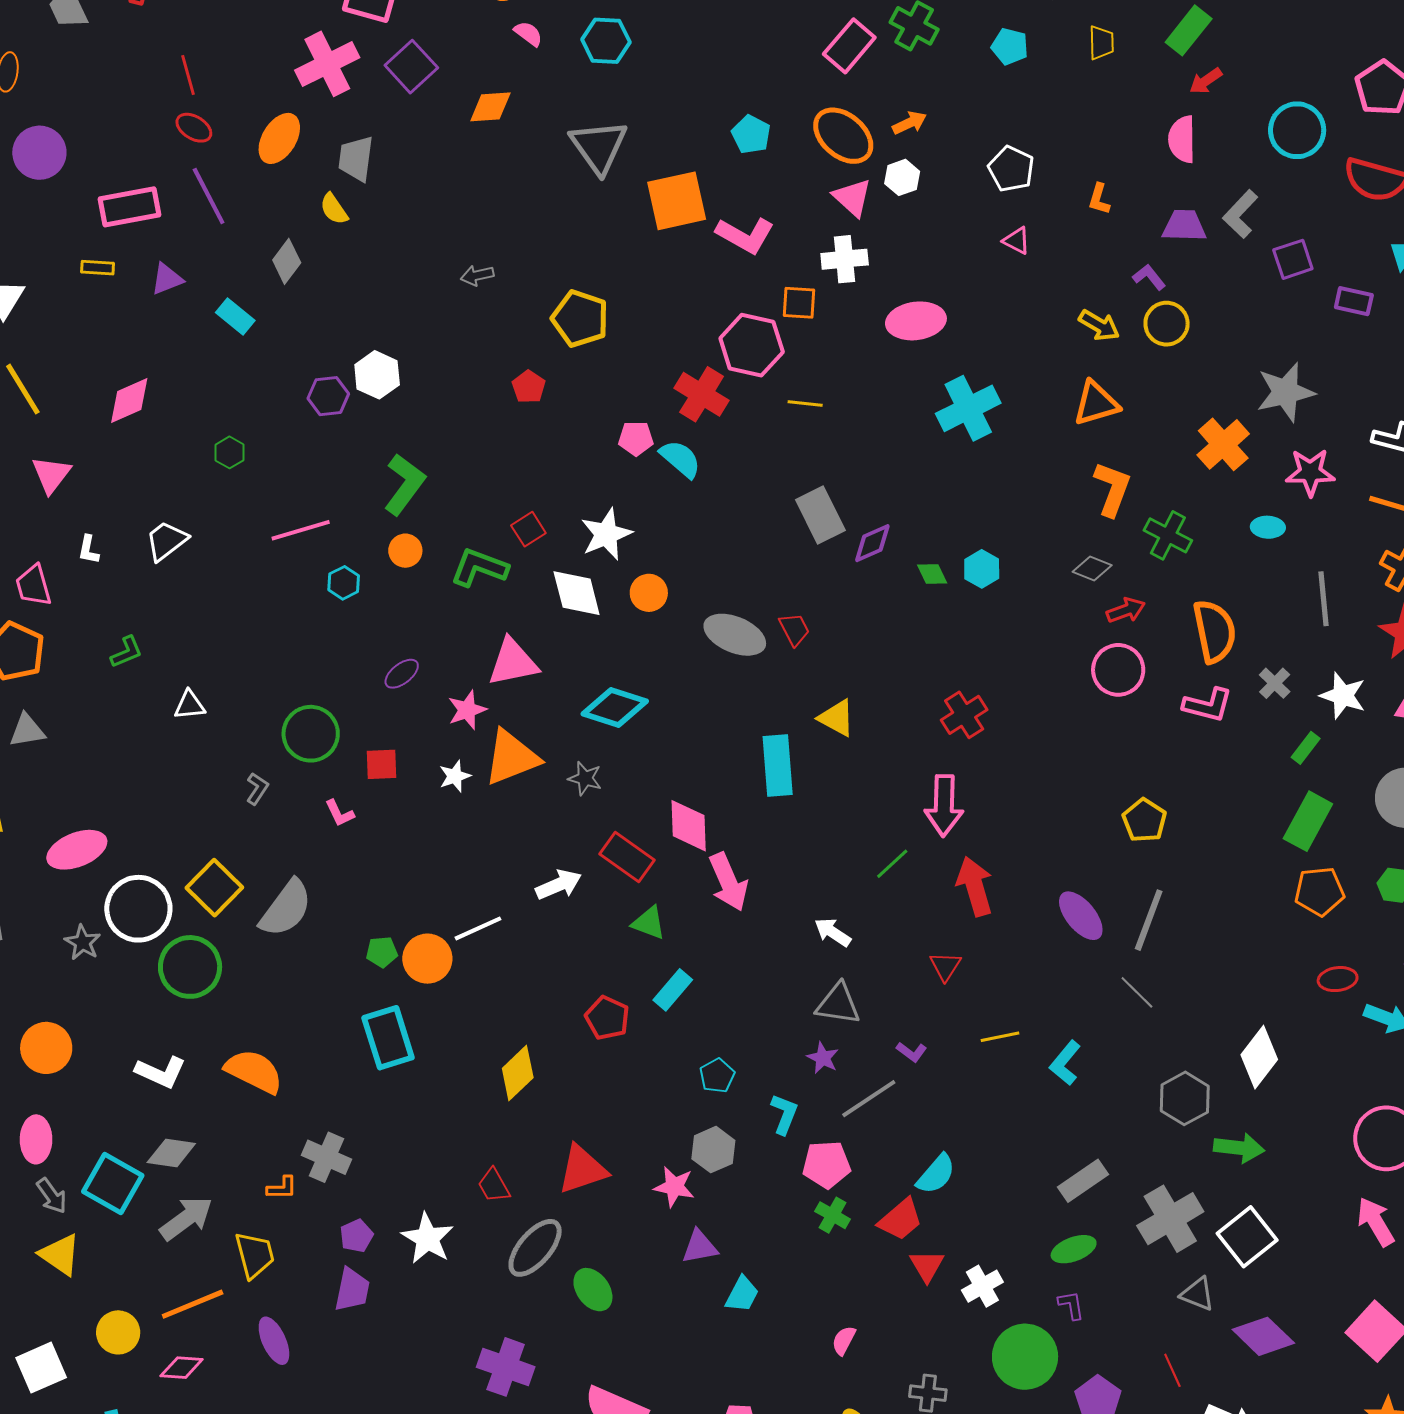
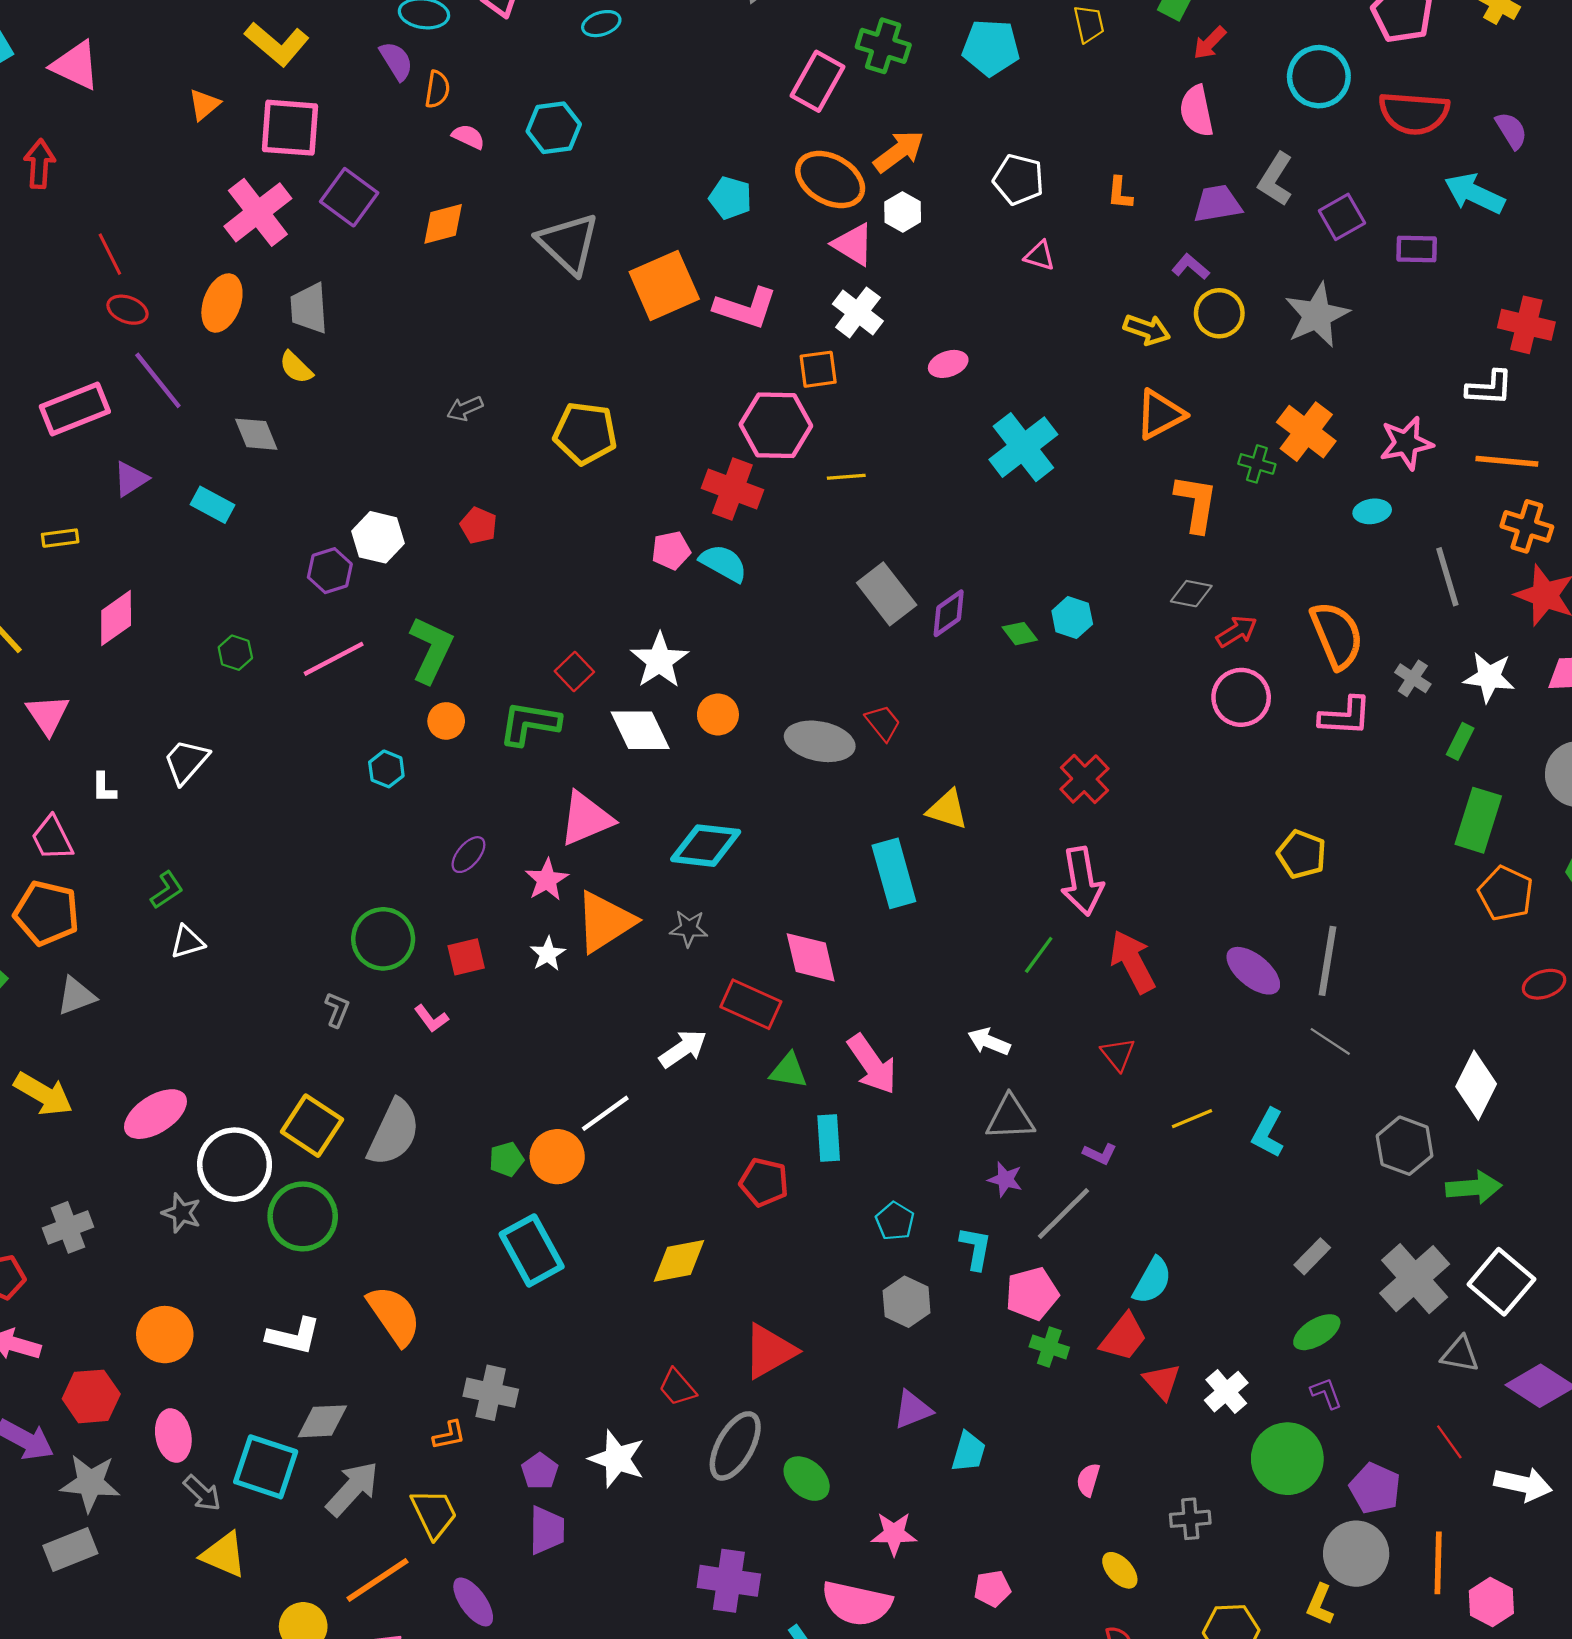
cyan pentagon: (1010, 46) -> (991, 48), size x1.4
orange arrow: (909, 123) -> (899, 151), size x1.4
white cross: (845, 259) -> (858, 312), turned -36
gray diamond: (287, 261) -> (256, 434), turned -48
yellow rectangle: (98, 268) -> (60, 538), moved
pink ellipse: (916, 321) -> (948, 364), size x0.6
red pentagon: (529, 387) -> (479, 525), moved
gray star: (1285, 392) -> (1317, 315), moved
pink line: (301, 530) -> (334, 659), moved
green cross: (1168, 535) -> (1257, 464), moved, size x0.7
white triangle: (190, 705) -> (187, 942), moved
pink arrow: (728, 882) -> (872, 1064), moved
orange pentagon: (1319, 891) -> (1506, 893), turned -30
cyan rectangle: (673, 990) -> (829, 1138), turned -33
orange semicircle: (254, 1071) -> (394, 1315), turned 40
yellow diamond: (518, 1073) -> (679, 1261), turned 44
gray rectangle: (1083, 1181) -> (1312, 1256), size x0.7
pink star: (674, 1187) -> (894, 1534), moved

